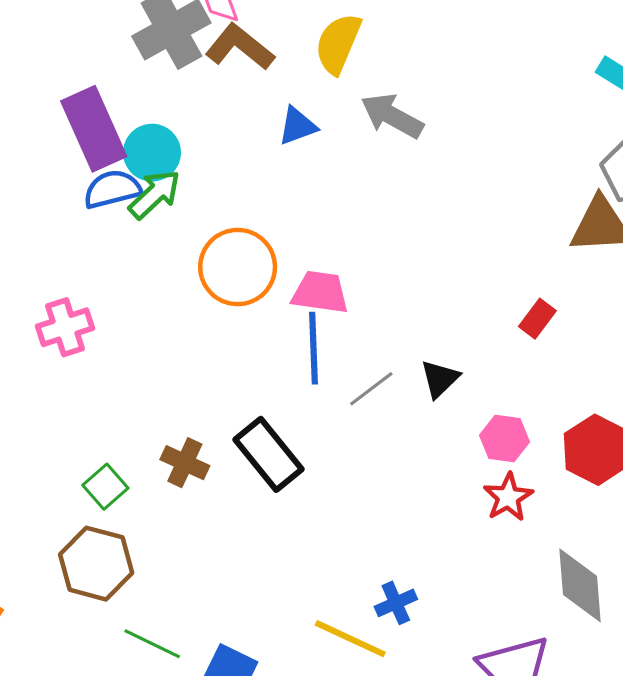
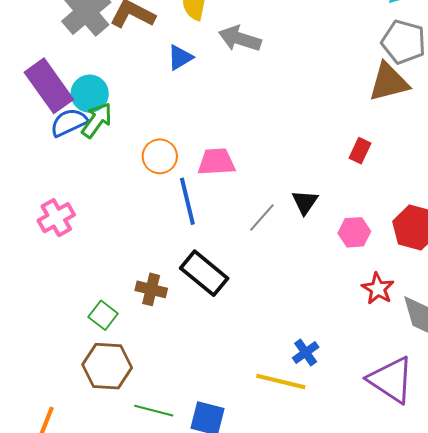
orange circle: (238, 267) -> (160, 156), size x0.7
blue line: (313, 348) -> (187, 201), moved
red star: (508, 497) -> (378, 289), moved

